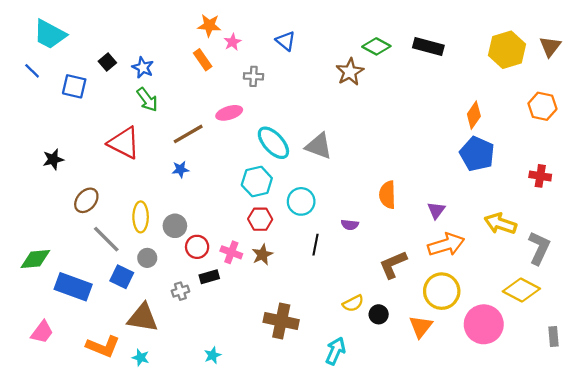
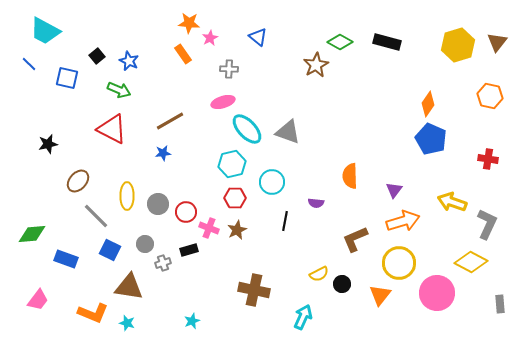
green arrow: (147, 100) -> (119, 90), moved, turned -30
pink ellipse: (229, 113) -> (223, 102), moved
red circle: (197, 247) -> (186, 212), moved
gray circle: (147, 258) -> (145, 244), moved
blue rectangle: (73, 287) -> (66, 259), size x0.7

